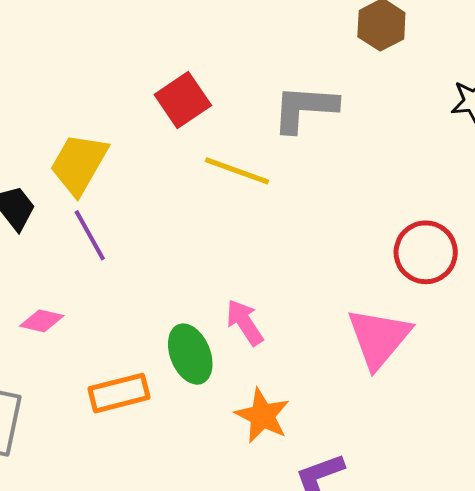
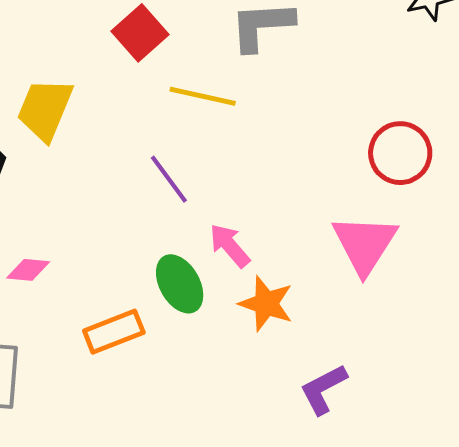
purple line: (90, 235) -> (169, 179), moved
orange star: (262, 416) -> (266, 304), moved

